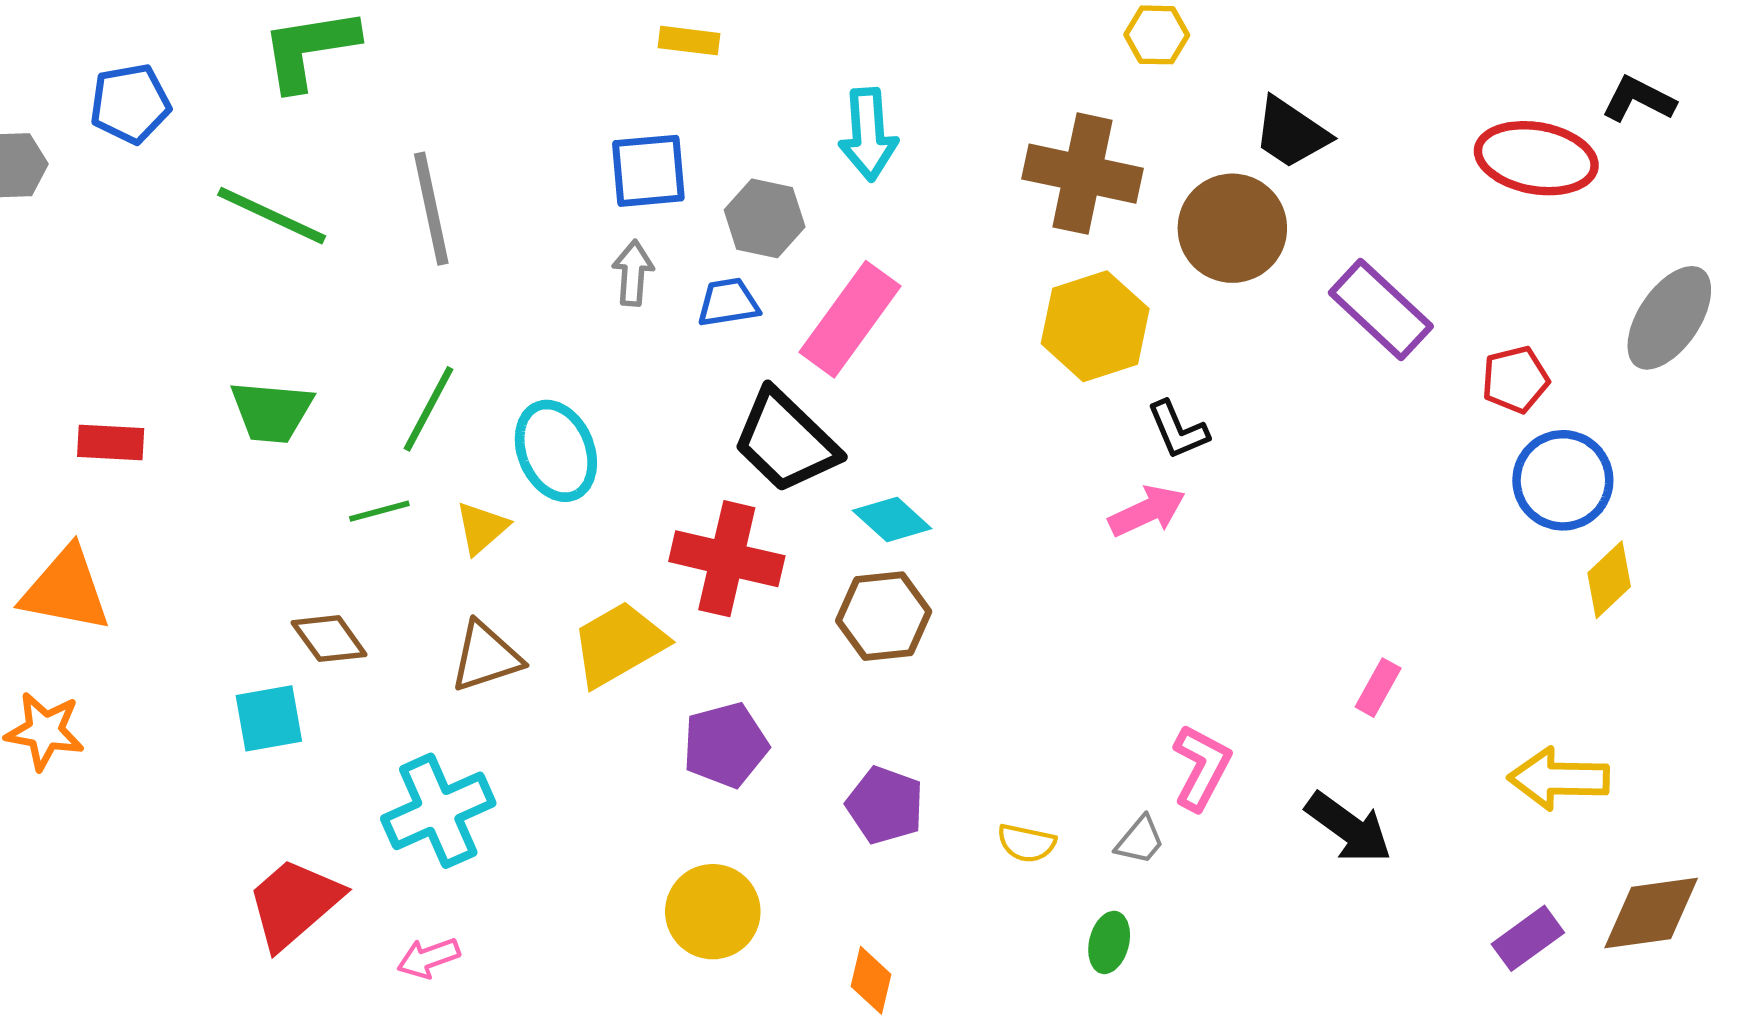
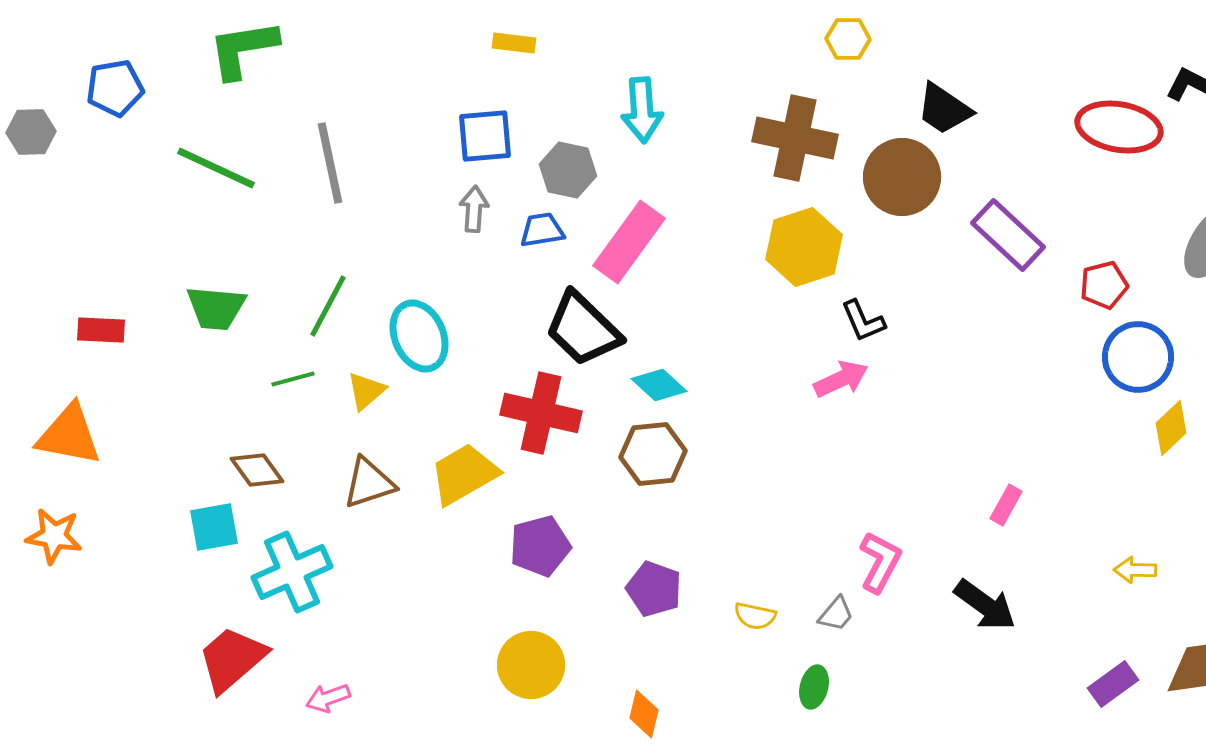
yellow arrow: (1559, 779) -> (1135, 570), size x0.6
cyan cross: (438, 811) -> (292, 572), moved

